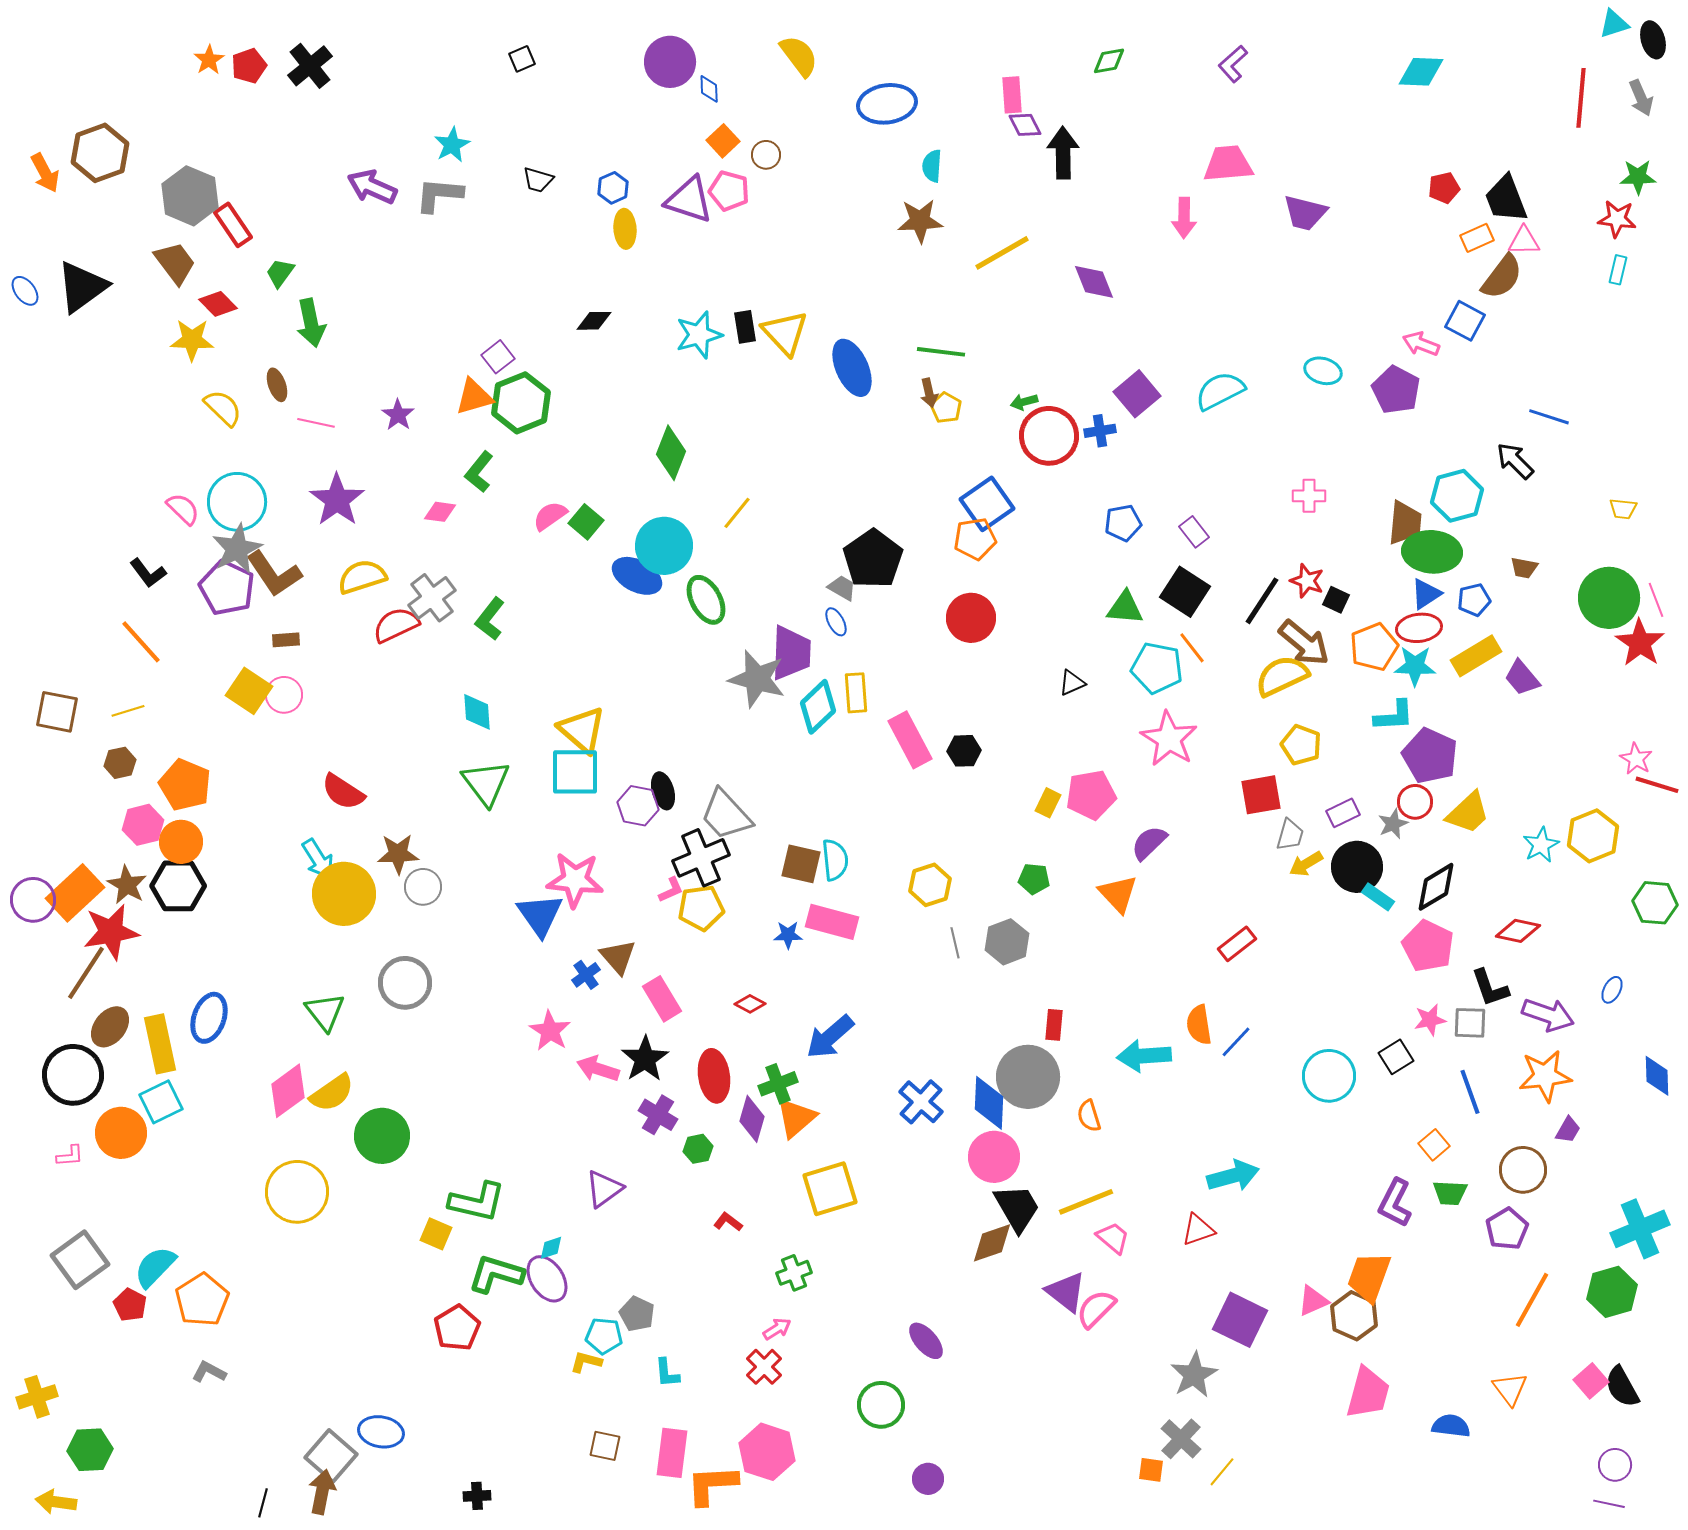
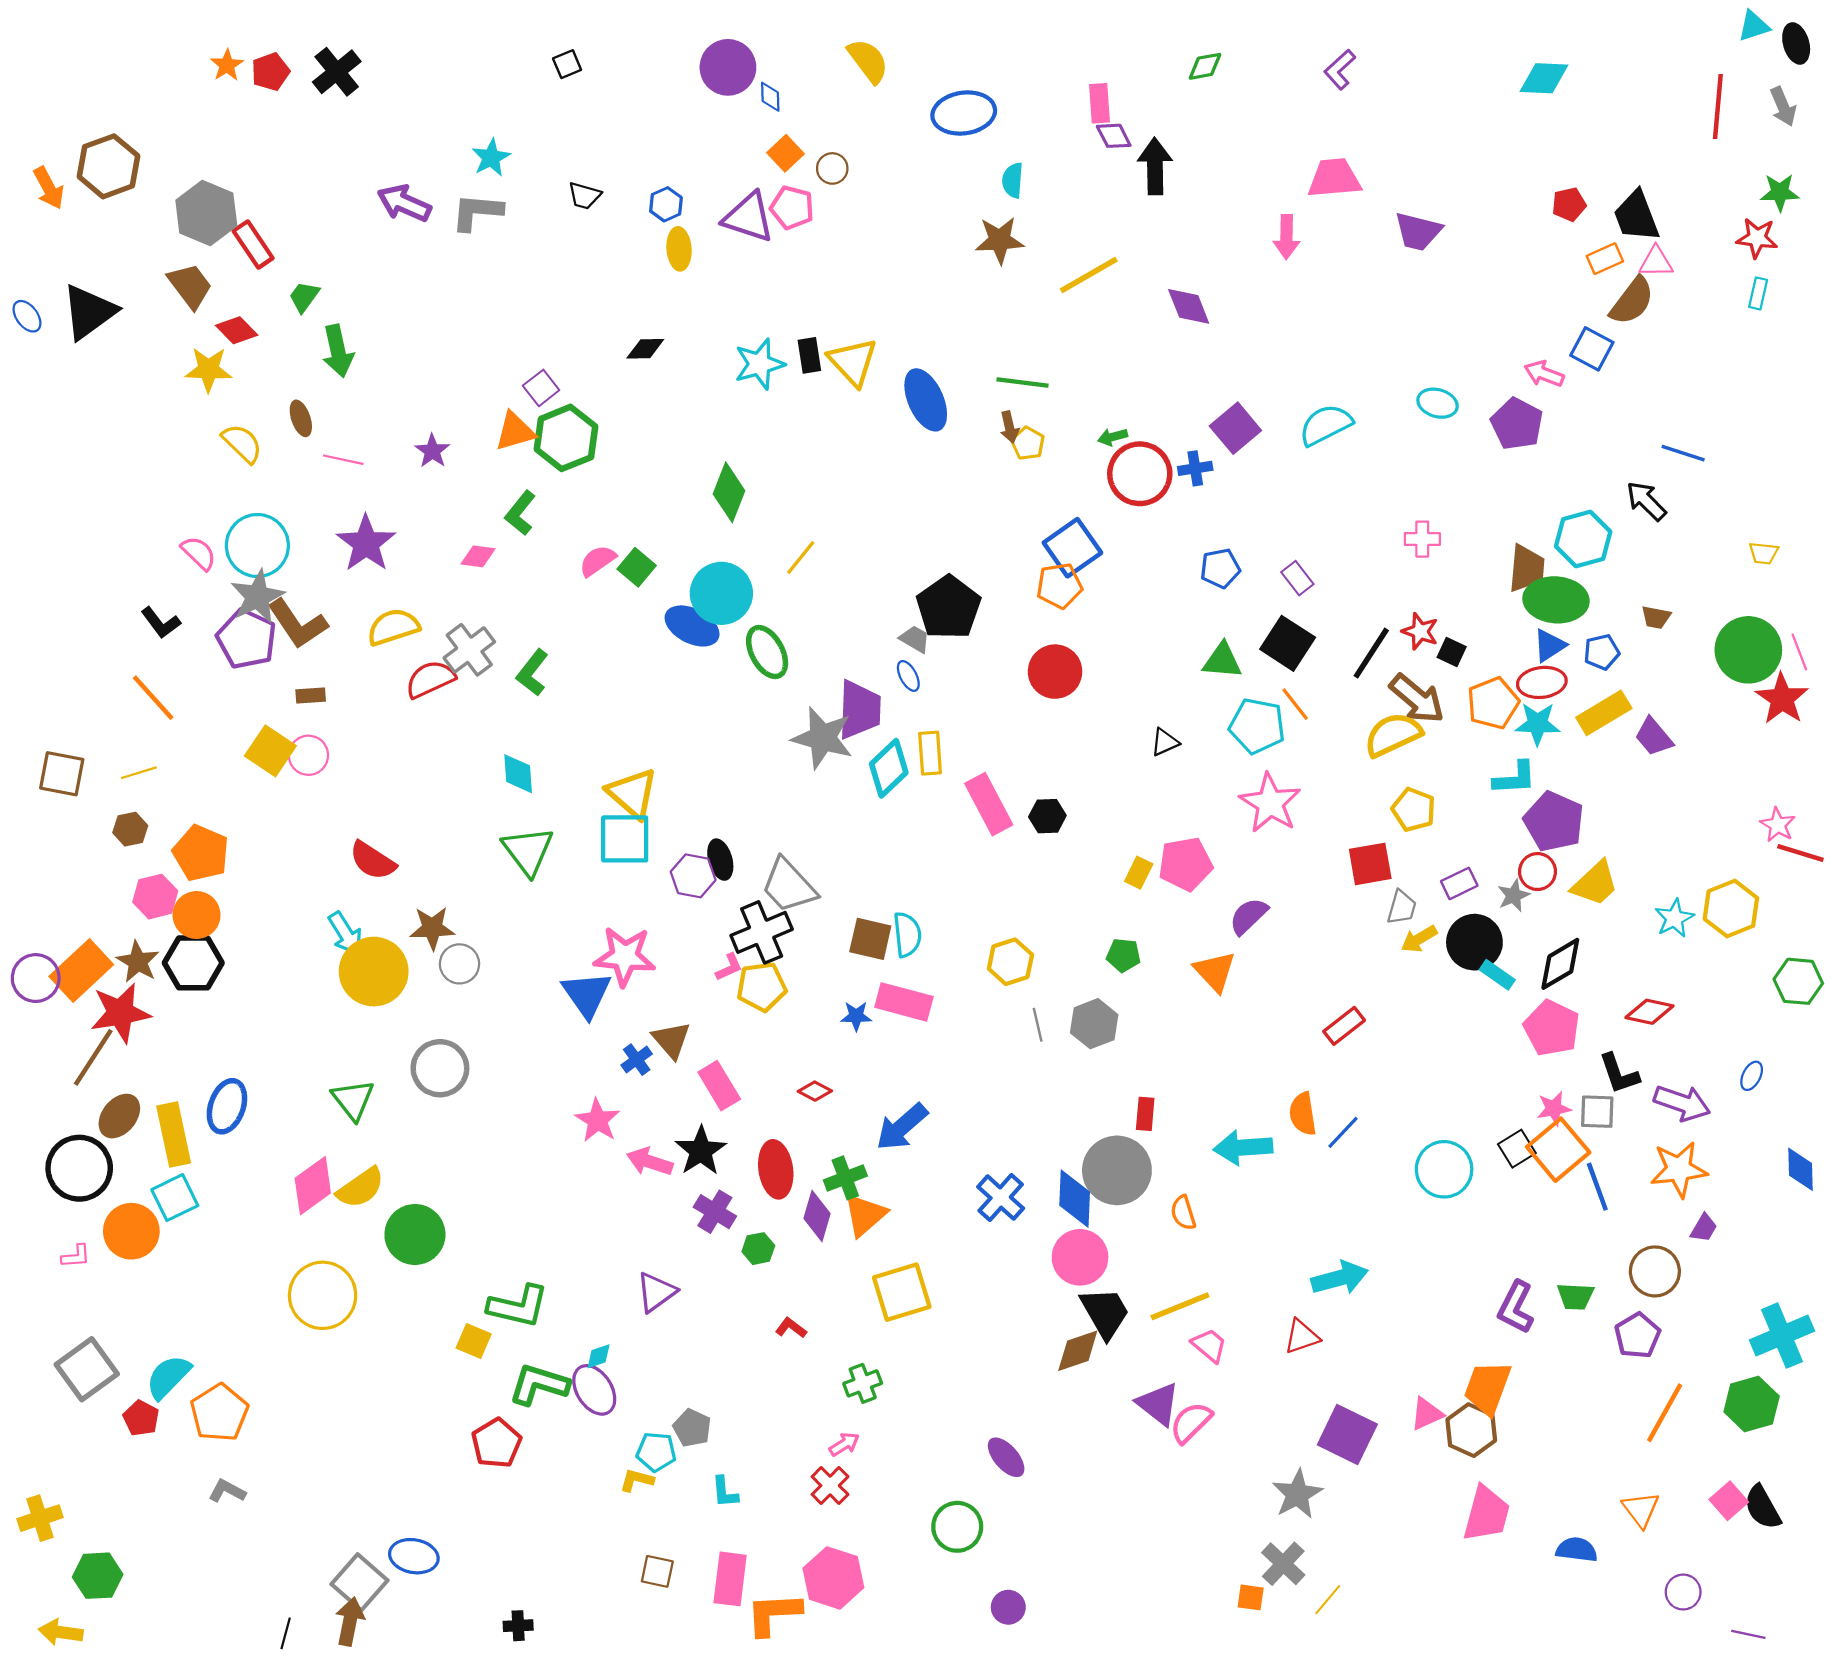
orange square: (1434, 1145) -> (1558, 1150), moved, size x1.8
purple circle: (1615, 1465) -> (1683, 1592), moved

